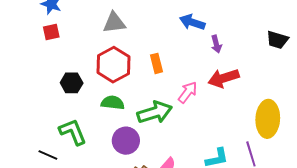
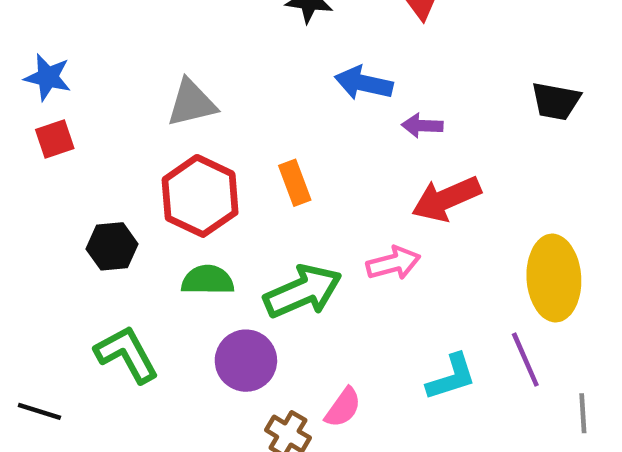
purple arrow: (216, 44) -> (422, 126), turned 114
pink arrow: (188, 92) -> (393, 263), moved, turned 45
black line: (48, 155) -> (39, 411), moved

